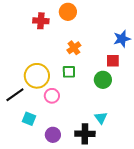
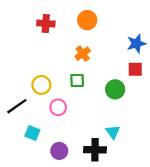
orange circle: (68, 12) -> (87, 20), moved
red square: (113, 61) -> (135, 69), moved
yellow circle: (37, 76) -> (41, 85), size x0.7

